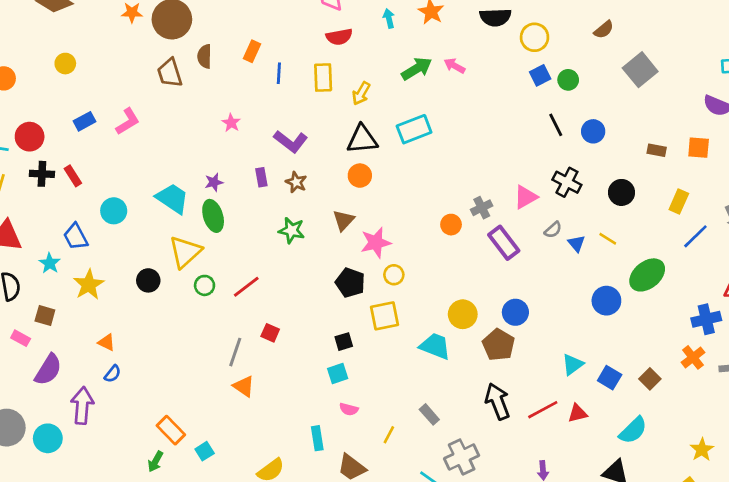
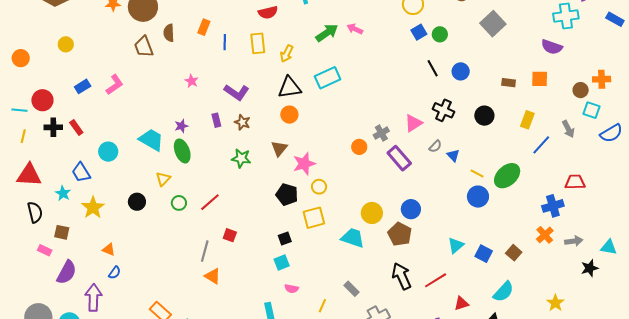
yellow line: (608, 239) -> (477, 174), moved
yellow triangle: (185, 252) -> (163, 179), size x0.6
red triangle: (578, 413) -> (461, 303), moved

